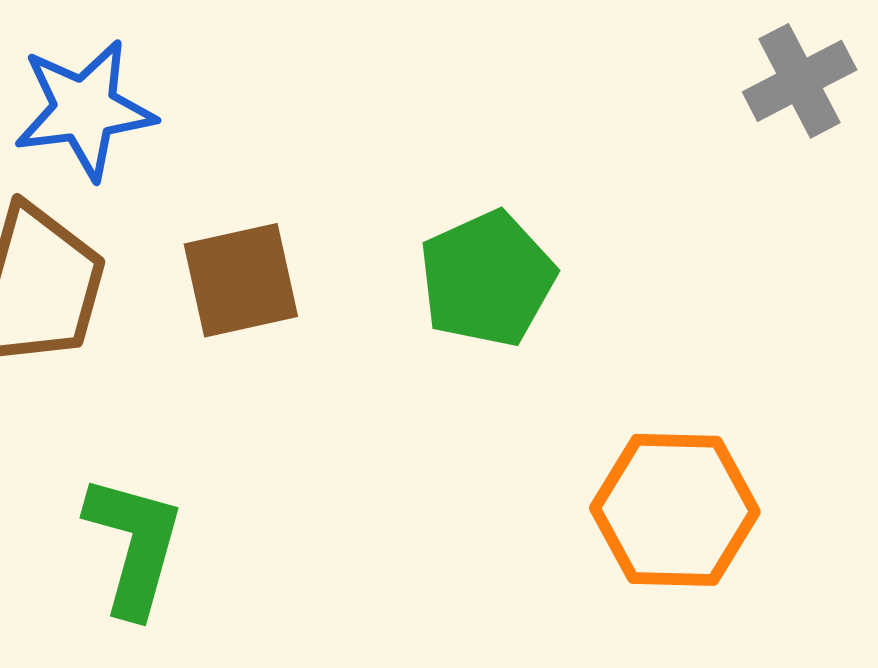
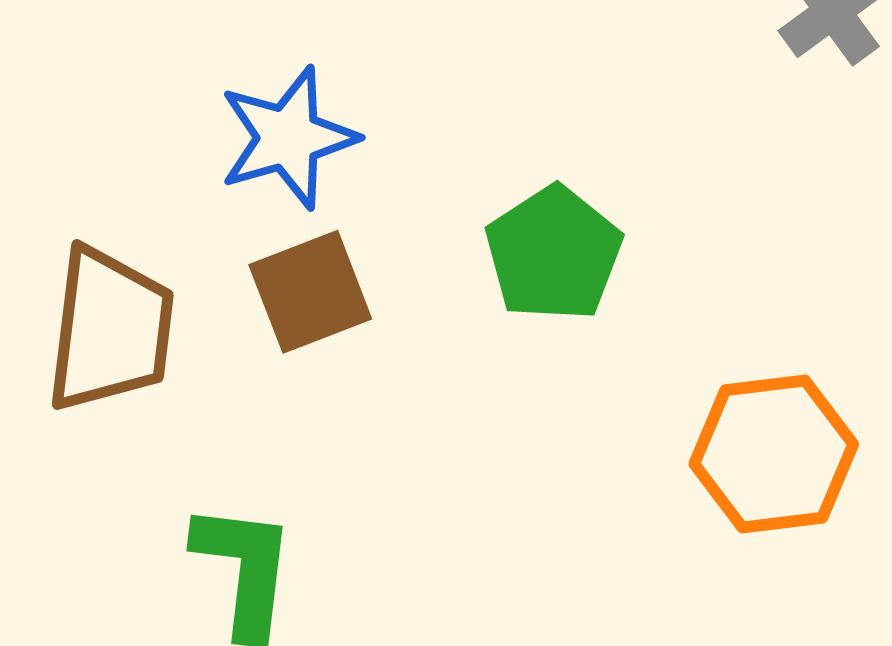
blue star: (85, 109) -> (288, 138), moved

